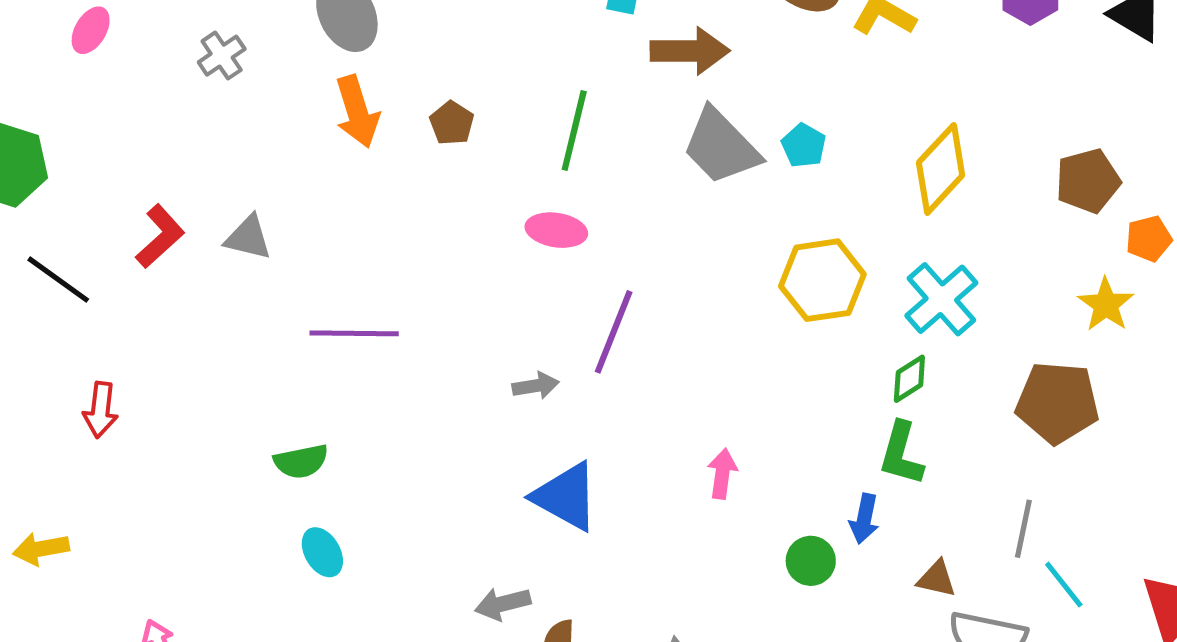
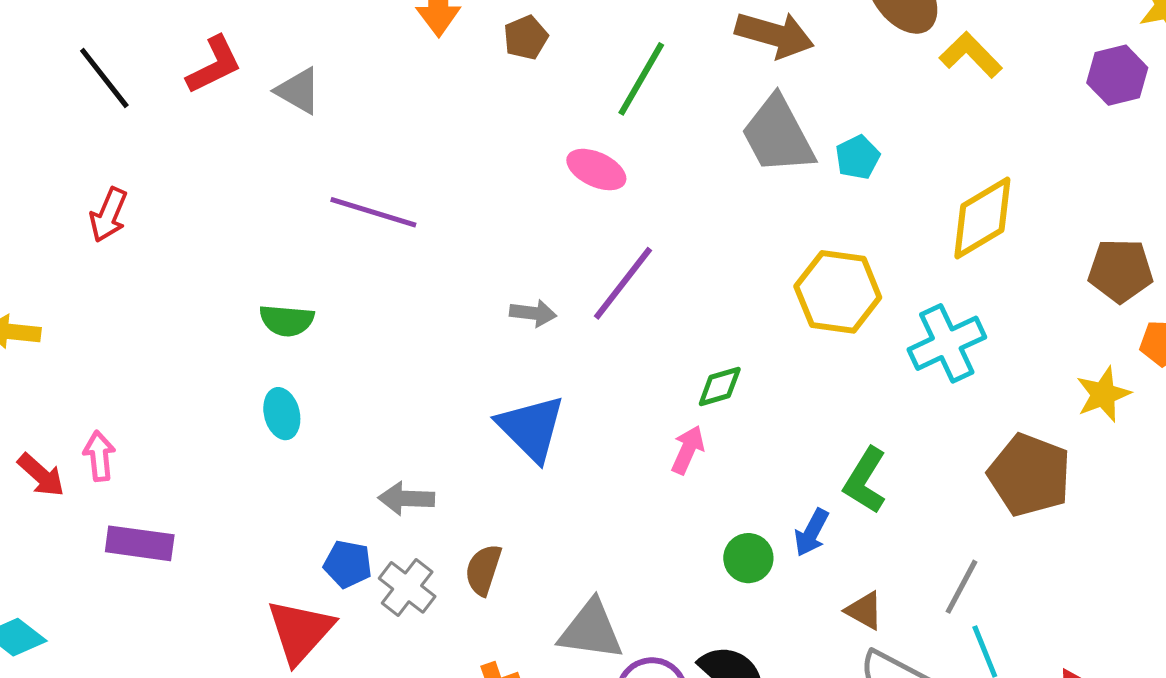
green diamond: (909, 379) -> (720, 387), moved
gray arrow: (503, 604) -> (406, 499), moved

